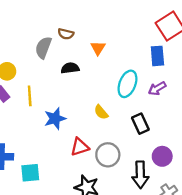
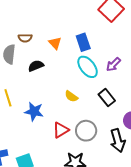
blue rectangle: (157, 56) -> (83, 42), moved
cyan ellipse: (127, 84) -> (88, 67), turned -45
blue star: (55, 119) -> (34, 111), turned -30

